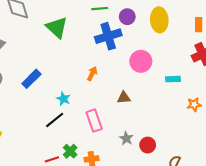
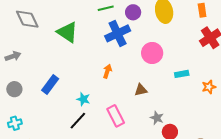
cyan rectangle: (173, 79) -> (182, 74), moved
gray star: (126, 138) -> (157, 118), moved

